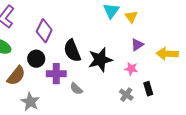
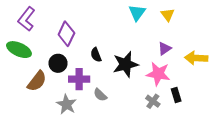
yellow triangle: (131, 17) -> (168, 15), moved
black semicircle: (72, 51) -> (96, 55), size x0.6
pink star: (131, 69) -> (158, 74), size x1.6
gray star: (30, 102) -> (66, 104), moved

